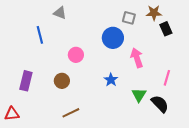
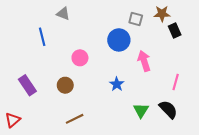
purple rectangle: (26, 81) -> (27, 85), turned -48
green triangle: (139, 95) -> (141, 110), moved
red triangle: (12, 114) -> (13, 120), turned -35

